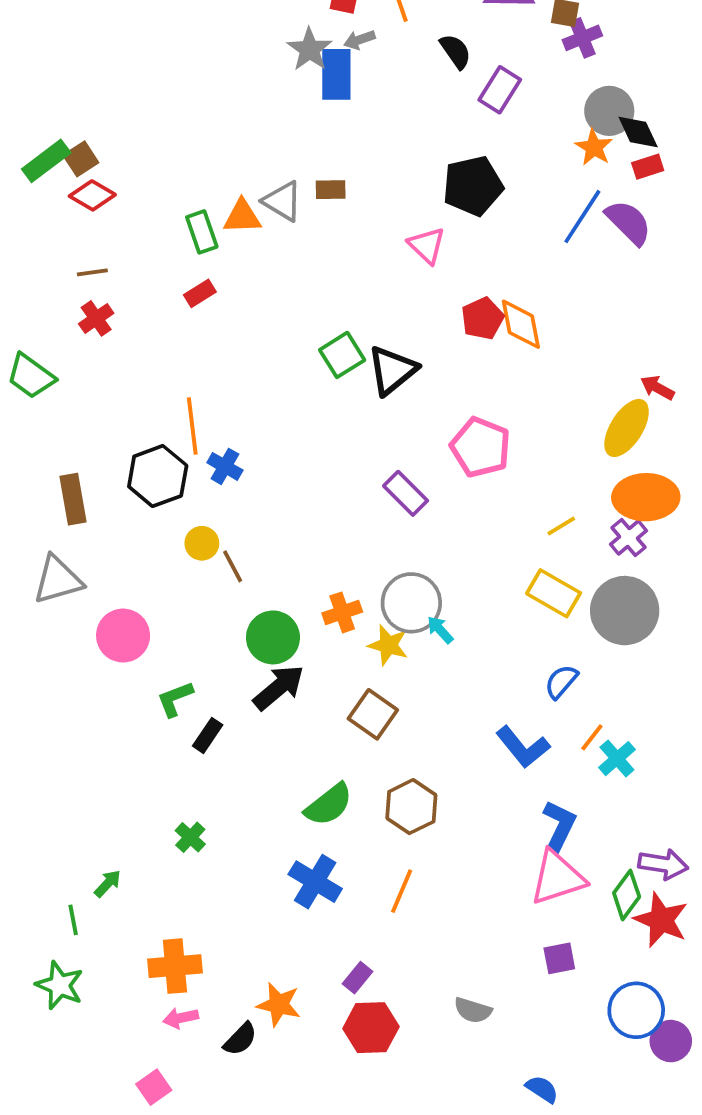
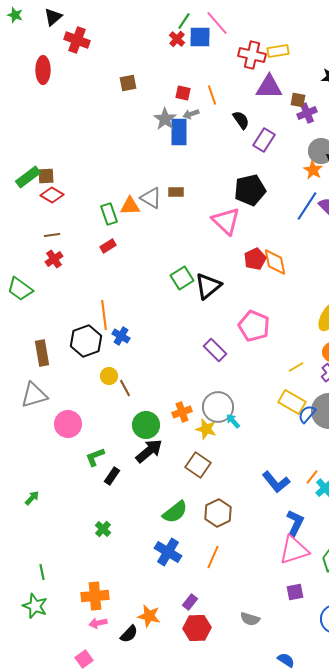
brown square: (81, 159) -> (46, 176), turned 30
pink triangle: (427, 245) -> (226, 221), size x1.4
blue semicircle: (561, 682) -> (307, 414), moved
green arrow: (108, 883) -> (32, 498), moved

